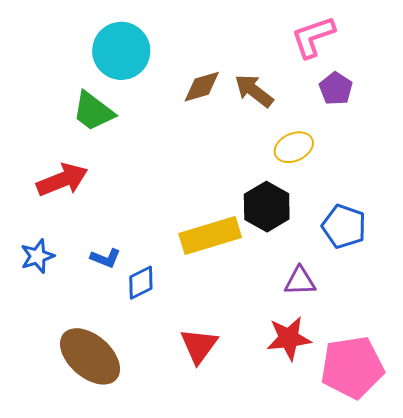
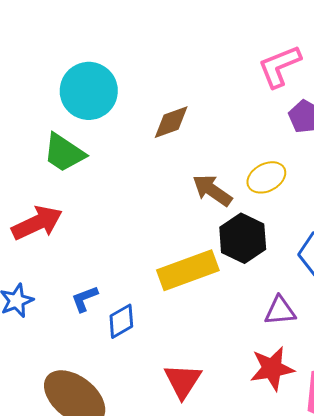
brown arrow: (254, 91) -> (212, 190), moved
blue L-shape: (106, 258) -> (85, 299), turned 140

